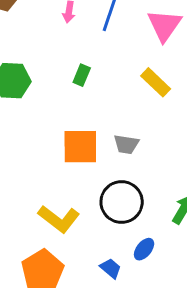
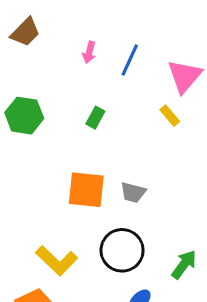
yellow rectangle: (156, 82) -> (170, 116), moved, size x0.7

